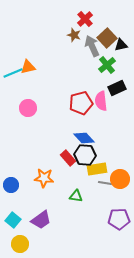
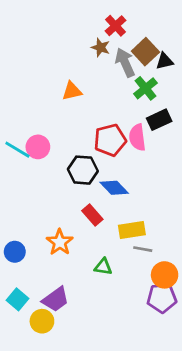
orange triangle: (28, 67) -> (72, 91), moved
cyan line: (13, 73) -> (17, 150), moved, turned 54
black hexagon: (85, 155) -> (83, 170), moved
orange star: (44, 178) -> (60, 242), turned 30
orange circle: (120, 179) -> (165, 275), moved
yellow circle: (20, 244) -> (42, 321), moved

